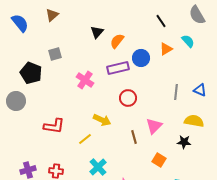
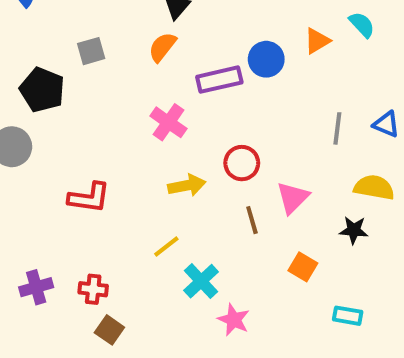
orange semicircle: (117, 41) -> (162, 47), moved
pink cross: (85, 80) -> (168, 122), moved
red circle: (128, 98) -> (242, 163), moved
yellow arrow: (102, 120) -> (187, 185), turned -36
yellow line: (85, 139) -> (166, 246), moved
cyan cross: (98, 167) -> (201, 281), moved

